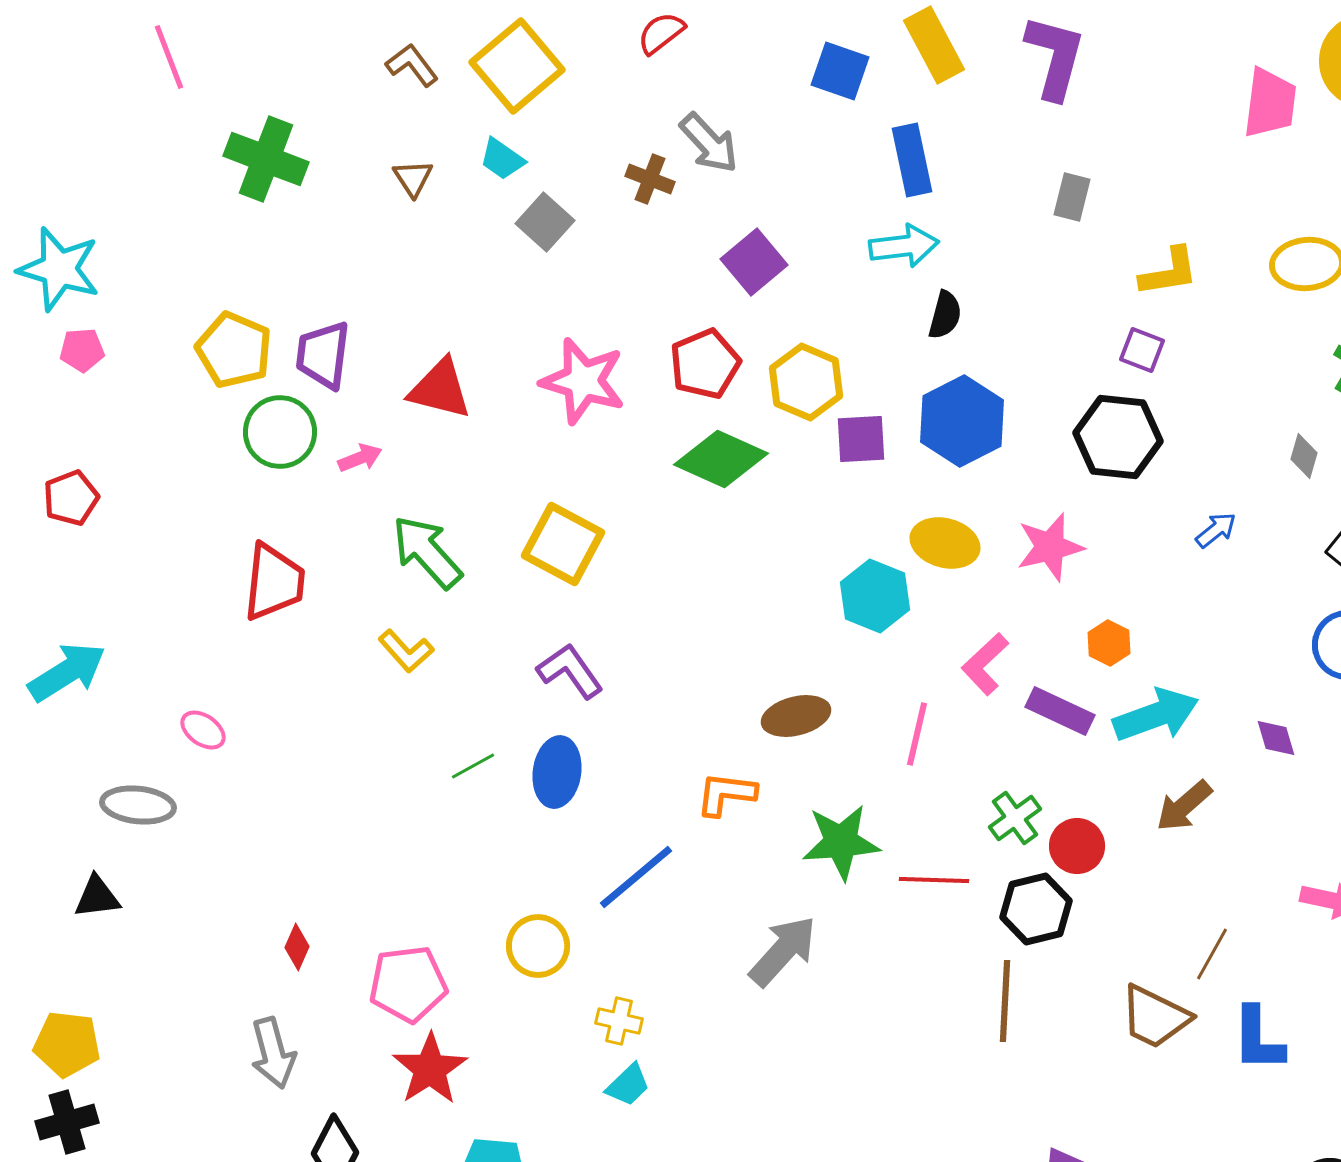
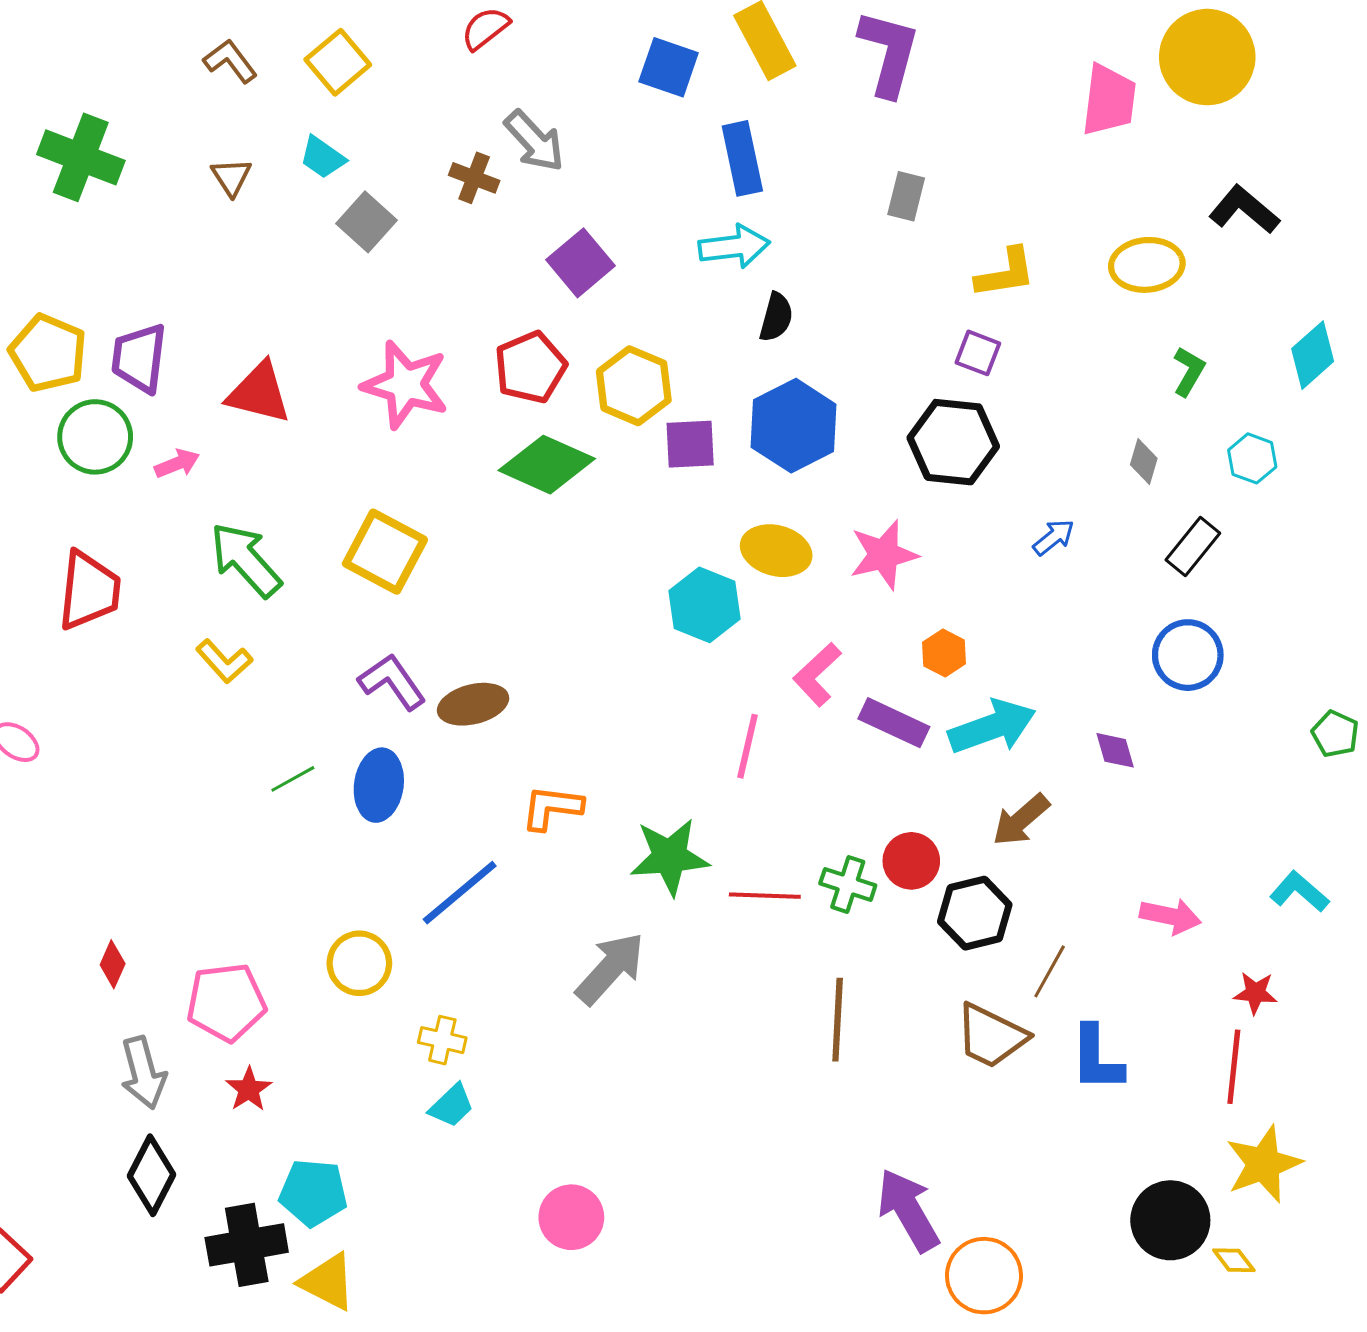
yellow square: (517, 66) -> (338, 62), size x0.7
brown ellipse: (796, 716) -> (473, 704), moved
green cross: (1015, 818) -> (848, 884), moved, turned -36
black hexagon: (1036, 909) -> (975, 913), moved
gray arrow: (273, 1053) -> (143, 1073), moved
red star: (430, 1069) -> (249, 1089), size x0.6

